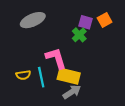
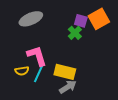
orange square: (105, 20) -> (99, 19), size x1.5
pink L-shape: (56, 58) -> (37, 56), moved
cyan line: (41, 77) -> (39, 73), turned 36

